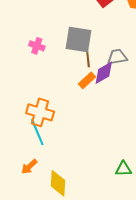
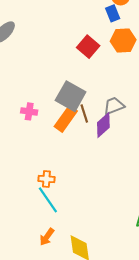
gray square: (79, 39) -> (71, 96), turned 32
orange rectangle: (87, 80) -> (66, 119), moved, size x1.4
orange cross: (40, 112) -> (46, 179), size x0.6

